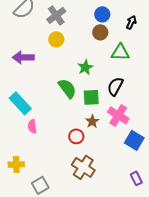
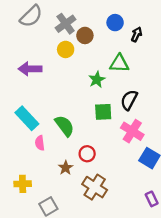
black arrow: (131, 22) -> (137, 34), moved
brown circle: (100, 32) -> (85, 35), moved
green triangle: (120, 52) -> (119, 63), moved
green semicircle: (67, 88) -> (65, 126), moved
brown star: (92, 121) -> (66, 168), moved

